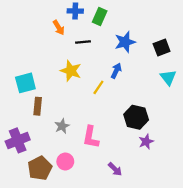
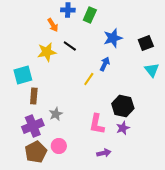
black line: (83, 42) -> (70, 46), moved, turned 40
yellow star: (71, 71) -> (47, 52), moved, turned -30
pink L-shape: (91, 137) -> (97, 124), moved
purple cross: (18, 140) -> (33, 126), moved
purple star: (146, 142) -> (123, 128), moved
purple arrow: (115, 169) -> (104, 153), turned -56

